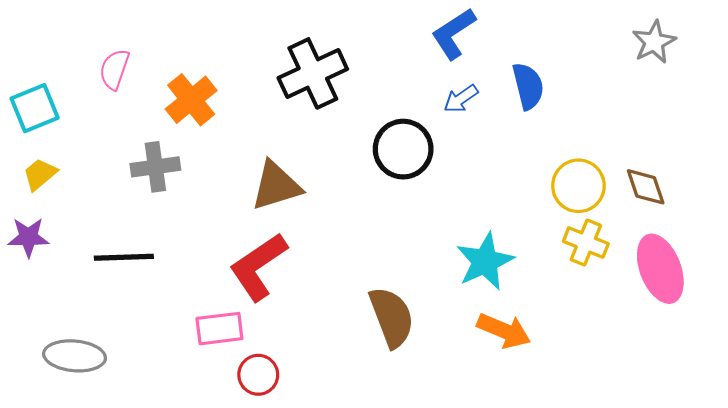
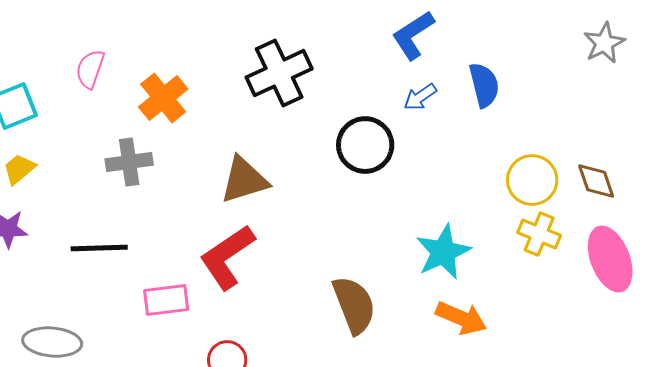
pink rectangle: (219, 329) -> (166, 300), moved

